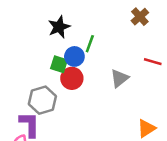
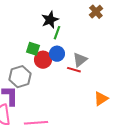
black star: (59, 27) -> (50, 20), moved
blue circle: (74, 56) -> (57, 54), moved
red line: (153, 62) -> (74, 70), moved

